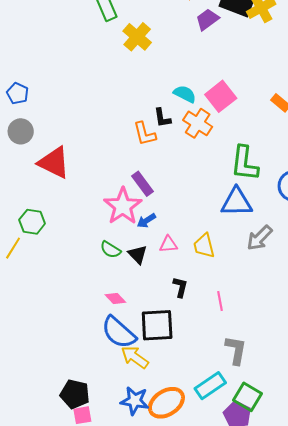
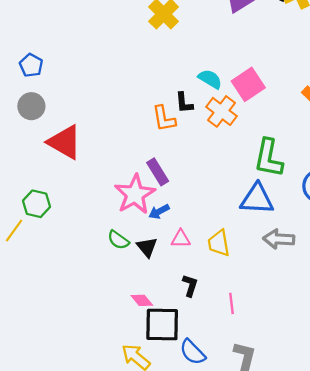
gray arrow: (260, 238) -> (279, 239), turned 44
pink diamond: (115, 299) -> (142, 300), moved
blue semicircle: (119, 332) -> (193, 352), moved, size x0.7

